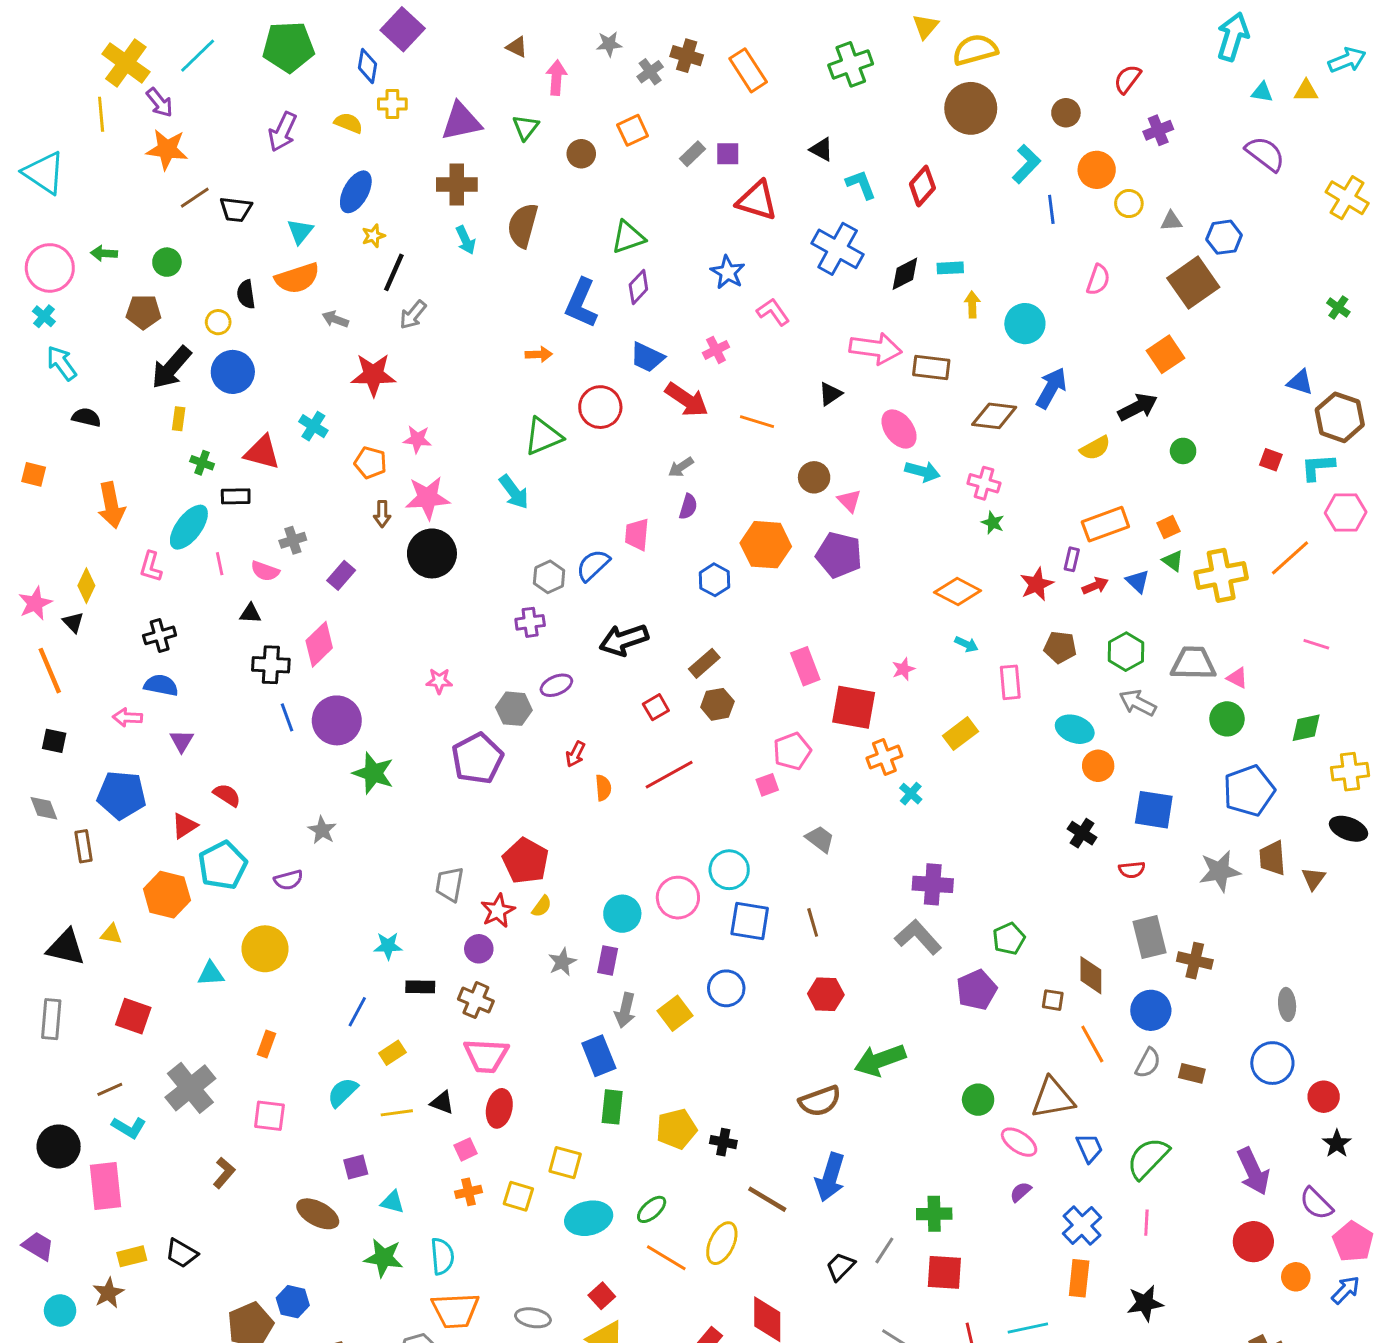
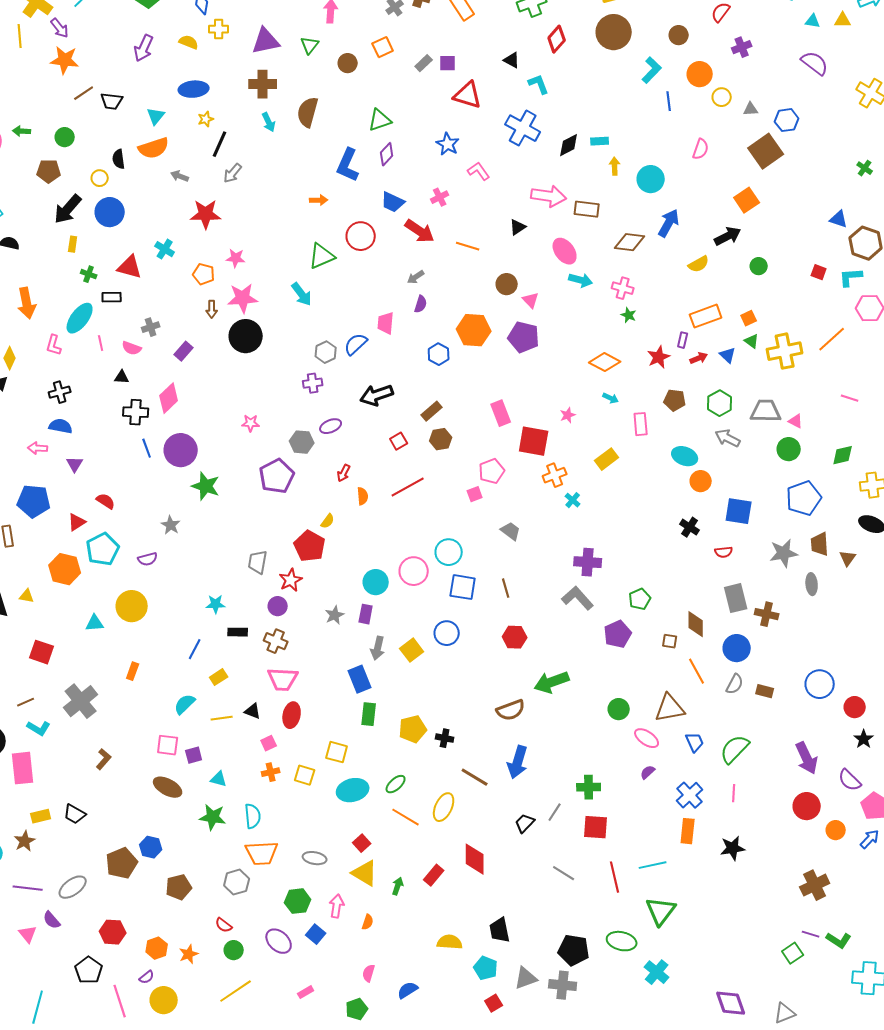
red diamond: (922, 186) -> (557, 39), moved
blue ellipse: (356, 192) -> (194, 89), turned 56
yellow semicircle: (542, 906) -> (328, 521), moved
gray ellipse: (1287, 1004) -> (812, 584), moved
pink square: (269, 1116) -> (168, 745), moved

